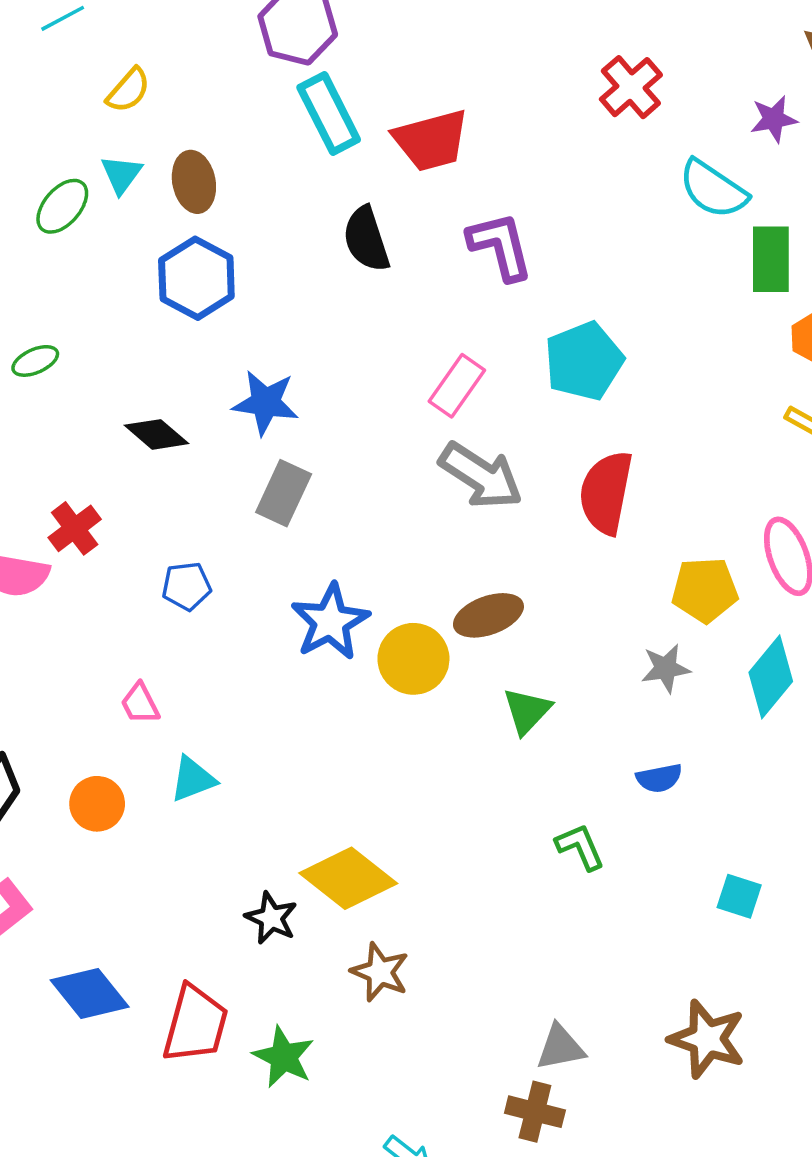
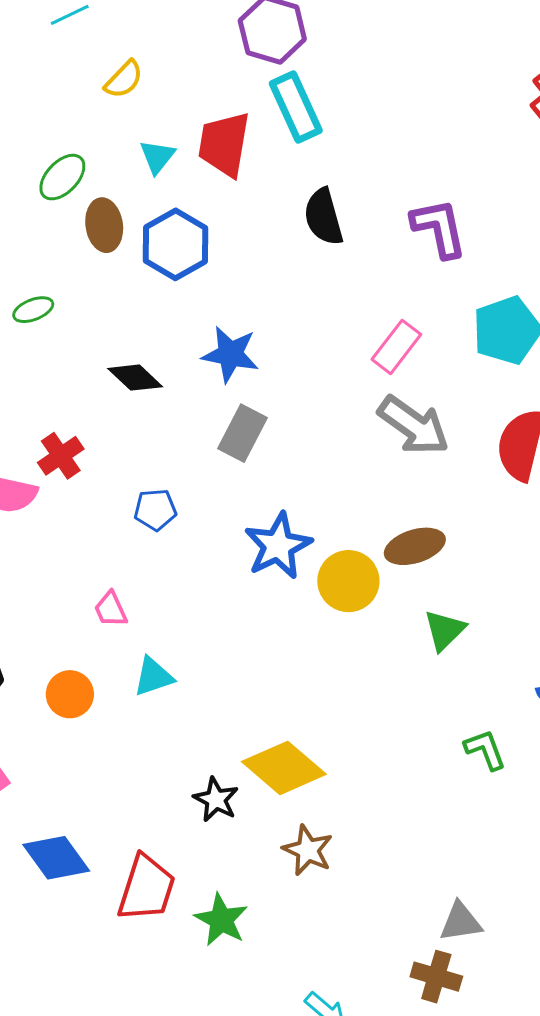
red trapezoid: (431, 140) -> (224, 144), moved, turned 112
cyan triangle: (121, 174) -> (157, 157), moved
brown ellipse: (194, 182) -> (104, 225), moved

